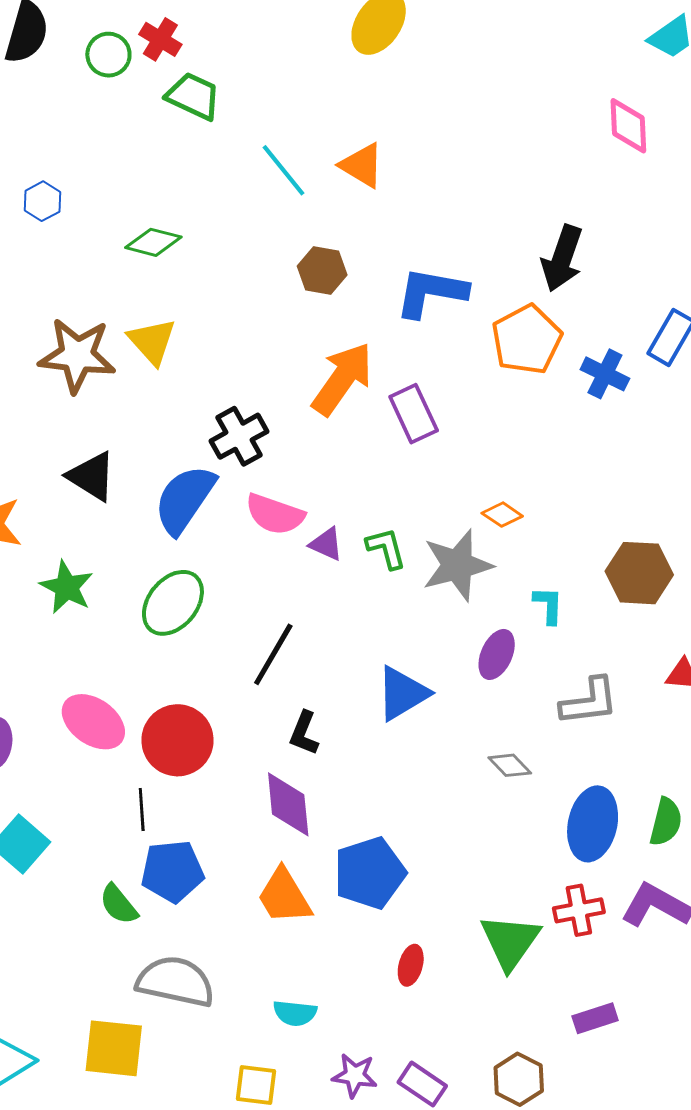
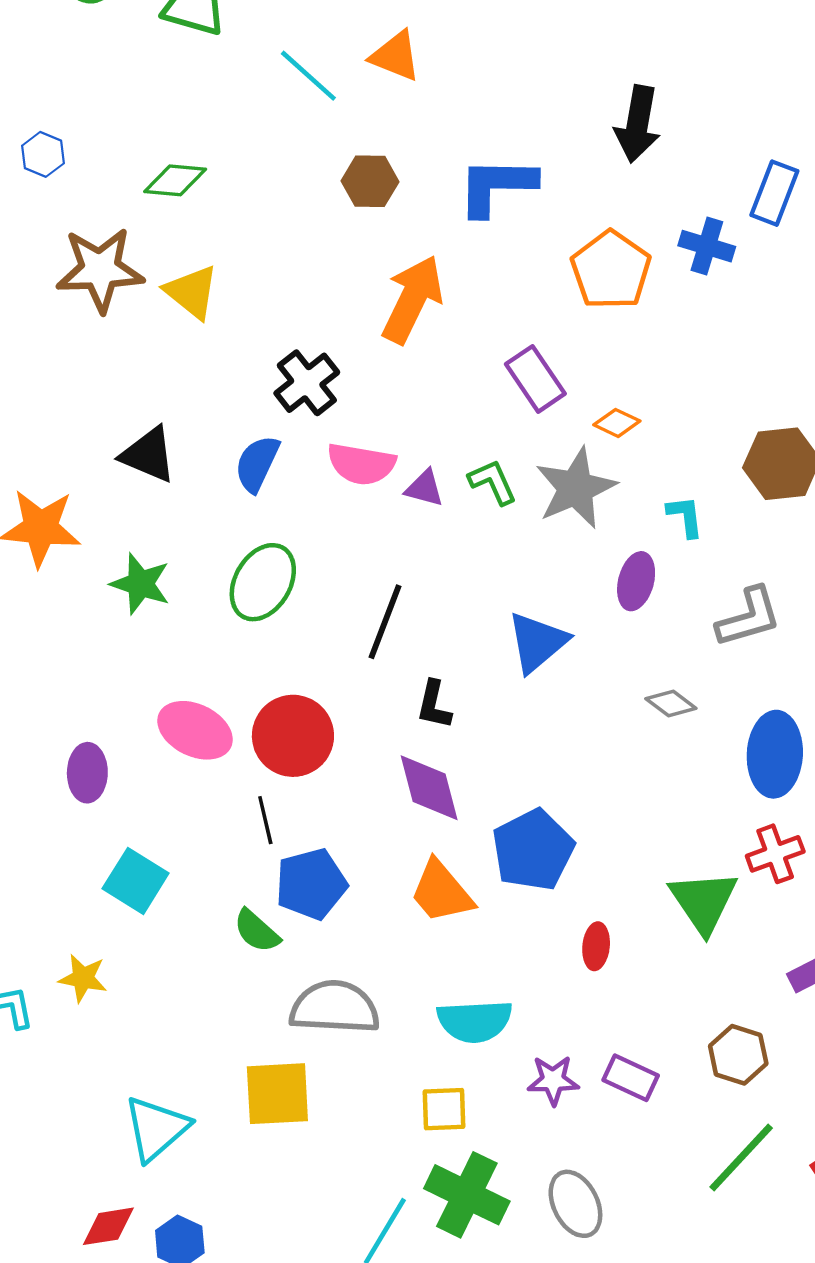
orange pentagon: (527, 340) -> (611, 270), moved
brown star: (77, 355) -> (100, 270), moved
purple rectangle: (414, 414) -> (535, 379), moved
blue semicircle: (185, 499) -> (257, 464), size x0.7
cyan semicircle: (295, 1013) -> (475, 1021), size x1.5

